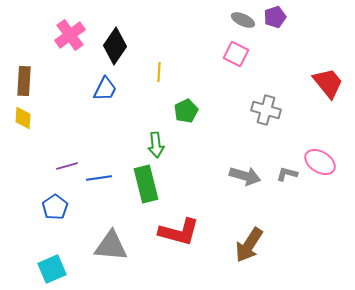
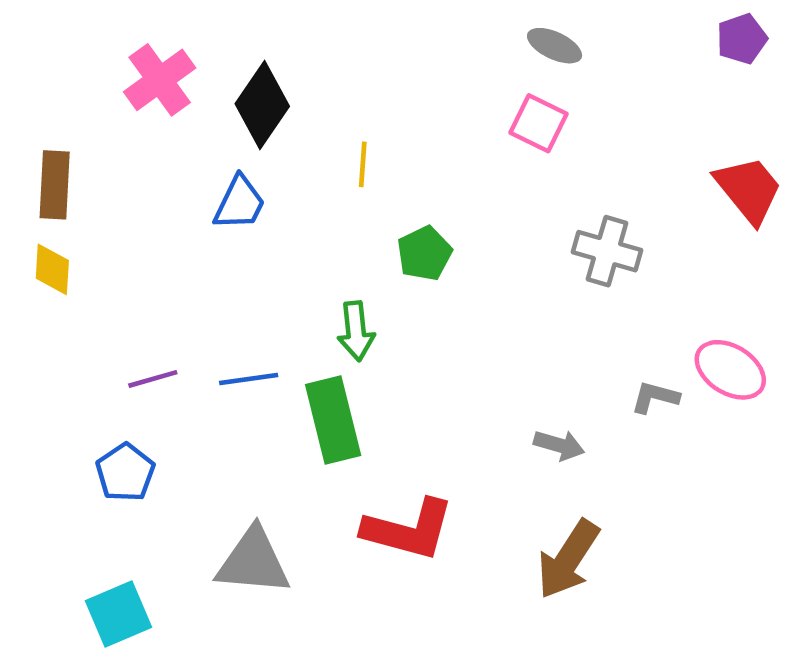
purple pentagon: (275, 17) -> (742, 39), moved
gray arrow: (245, 176) -> (559, 445), moved, size x0.7
blue line: (99, 178) -> (249, 379), moved

